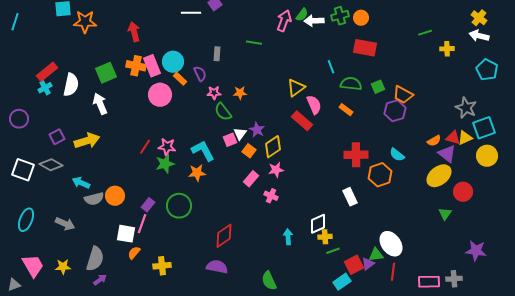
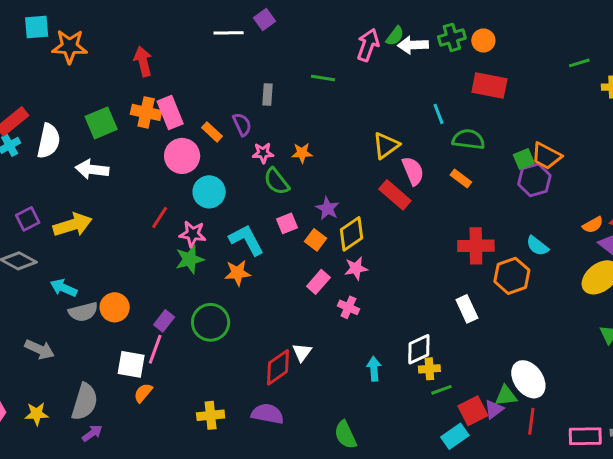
cyan circle: (173, 62) -> (209, 192), moved
green square: (378, 87) -> (524, 159), moved
white arrow: (100, 104) -> (92, 169), turned -60
white triangle: (240, 134) -> (302, 352), moved
red line: (145, 147) -> (160, 217), moved
yellow cross: (162, 266) -> (211, 415), moved

